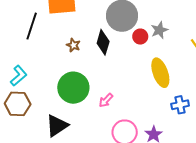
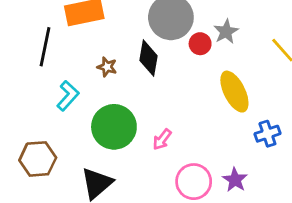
cyan L-shape: (19, 76) -> (68, 96), moved

